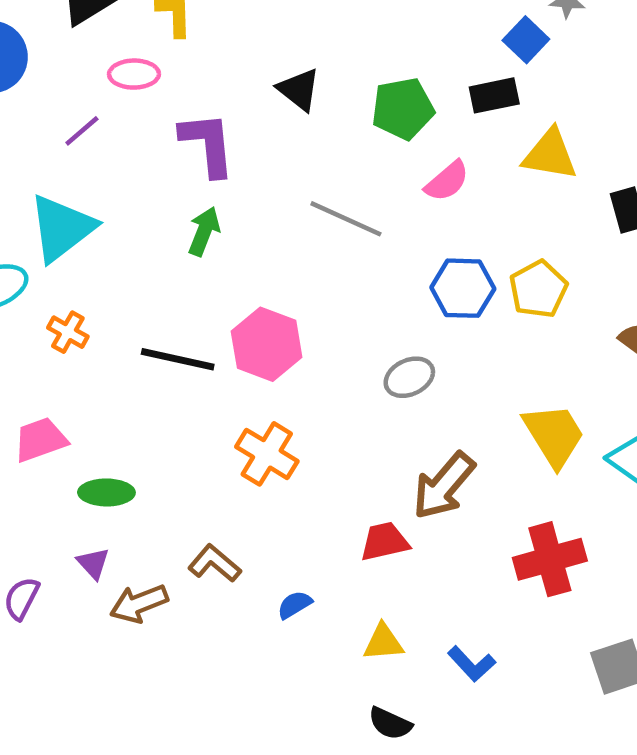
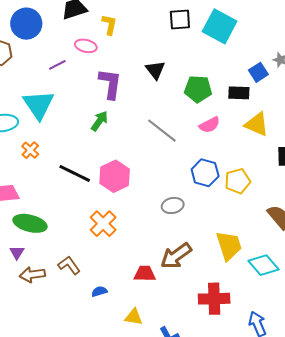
cyan triangle: (62, 228) -> (38, 105), turned -40
green ellipse: (106, 492) -> (30, 223), size x1.4

